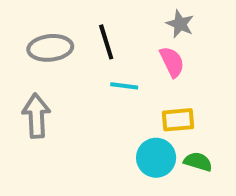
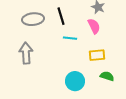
cyan circle: (156, 158) -> (75, 81), moved

